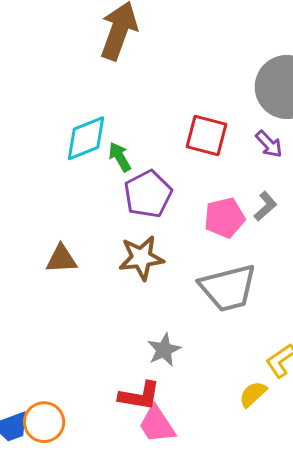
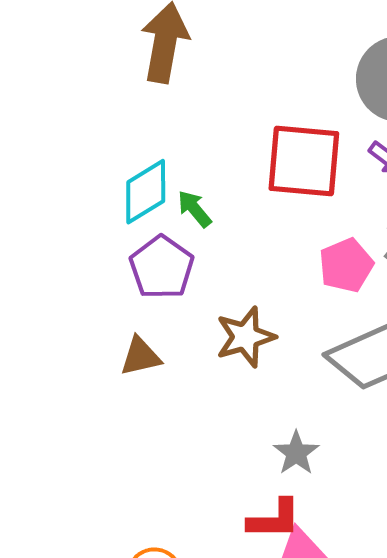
red square: (206, 136) -> (304, 161), size x1.4
purple pentagon: (148, 194) -> (162, 267), moved

